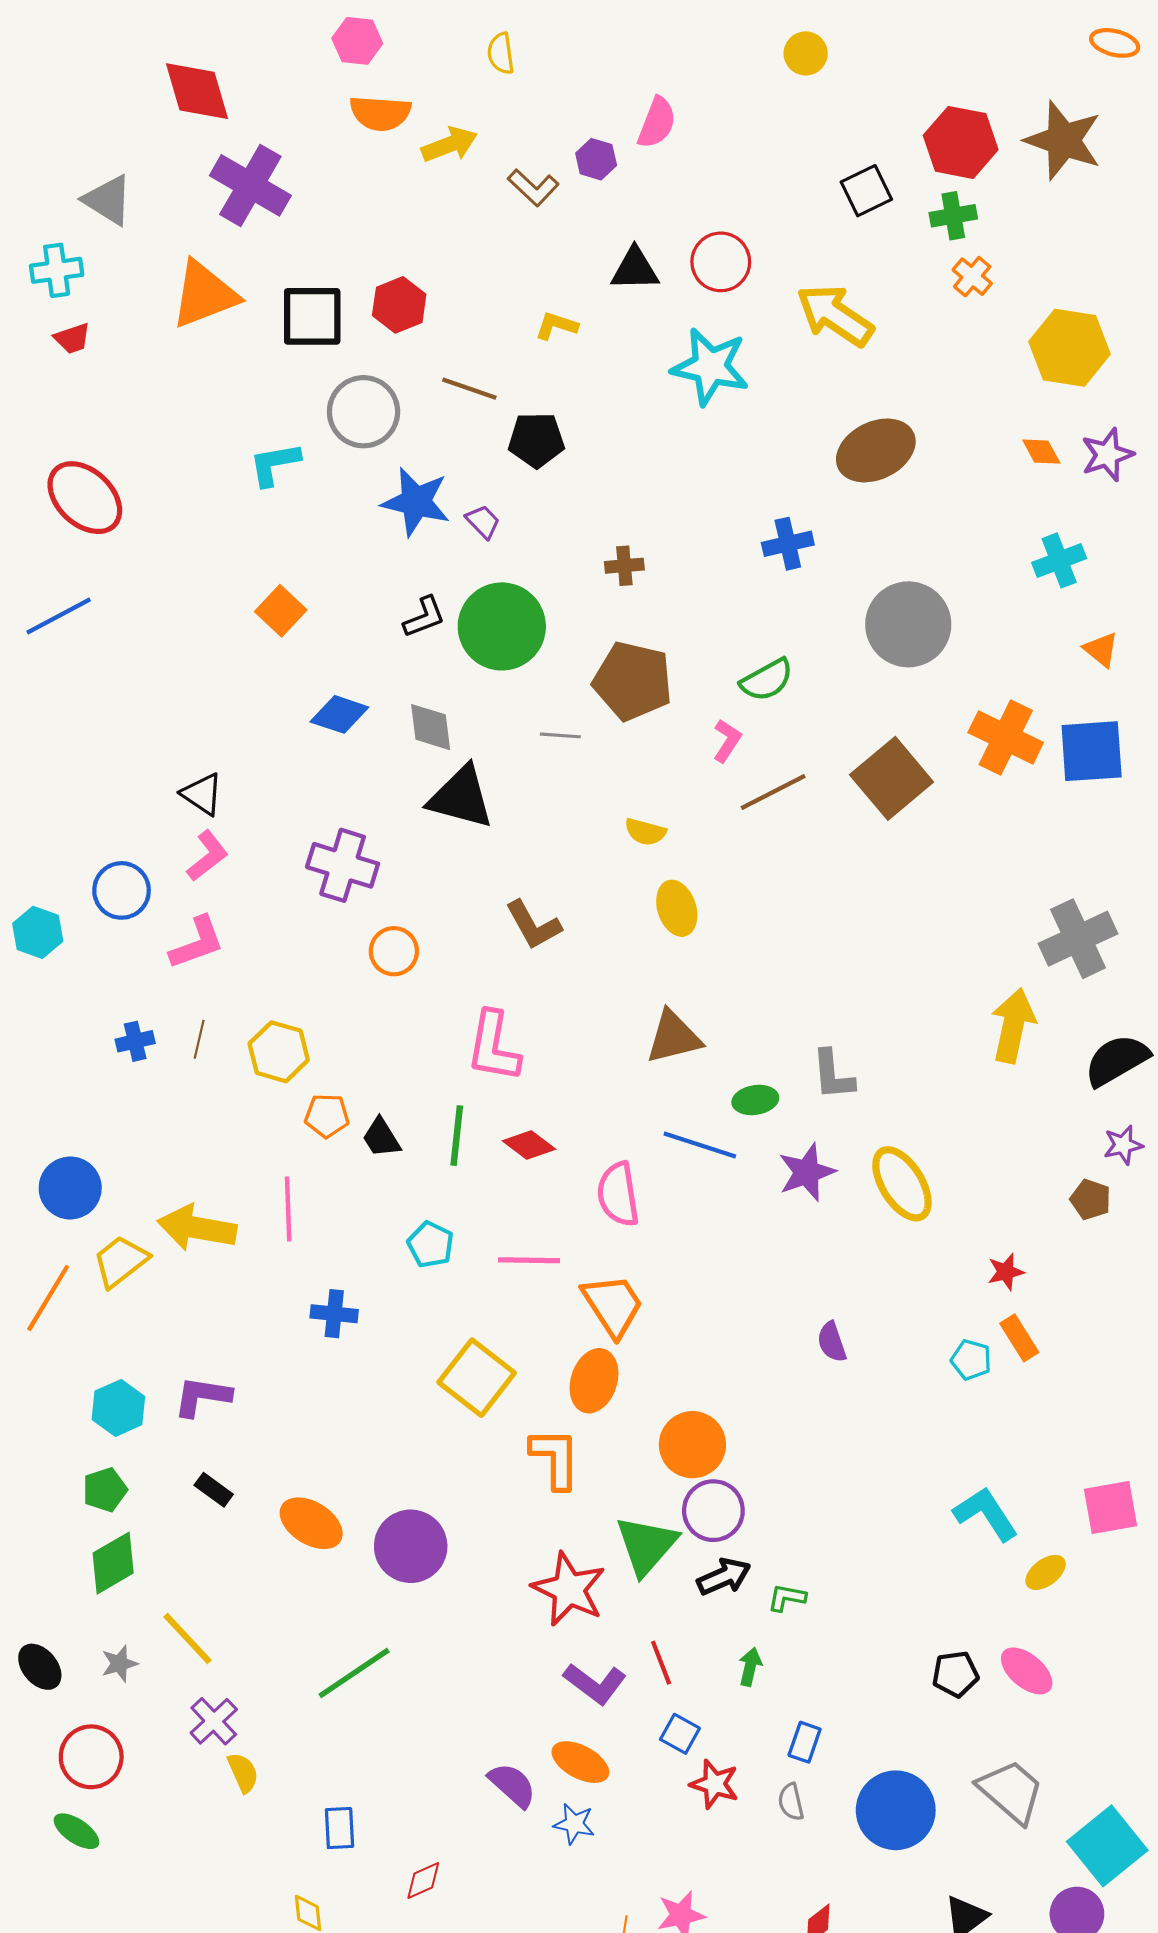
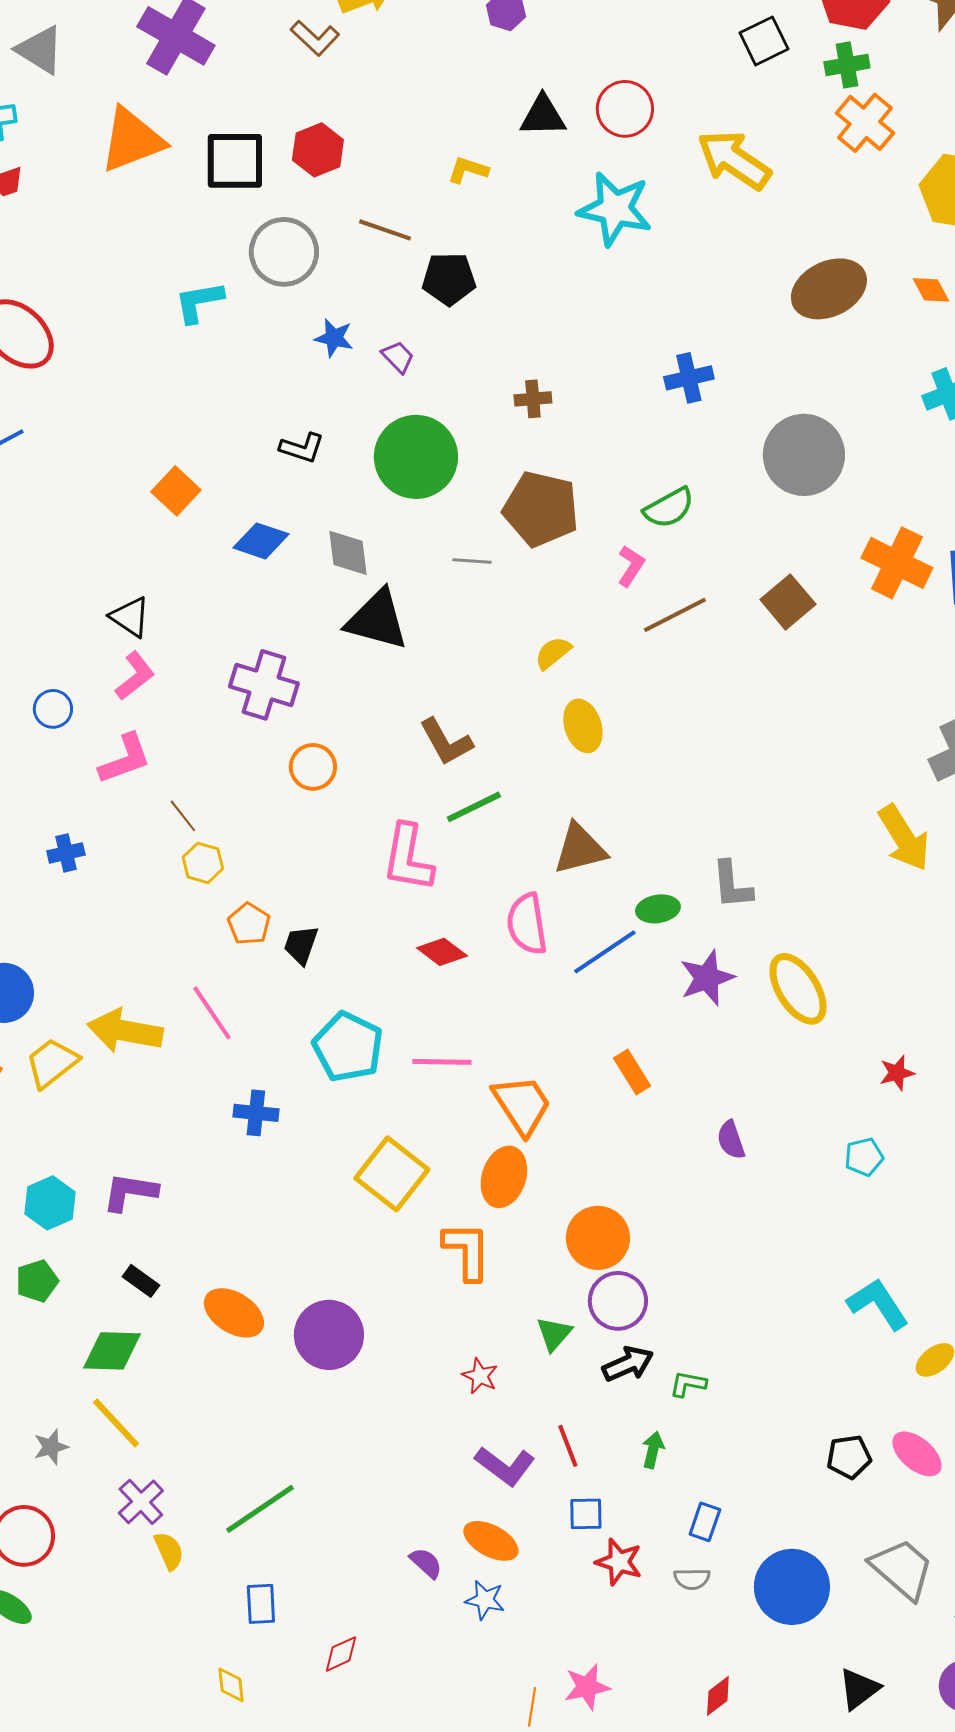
brown L-shape: (533, 188) -> (315, 38), moved
orange cross: (972, 277) -> (865, 123), size x1.5
brown ellipse: (876, 450) -> (829, 289), moved
blue star: (416, 502) -> (334, 338), size x0.6
orange square: (281, 611) -> (176, 491), moved
black L-shape: (424, 617) -> (302, 448), moved, turned 39
brown square: (892, 778) -> (788, 602), size x0.7
yellow semicircle: (645, 832) -> (553, 653), turned 126
blue circle: (122, 890) -> (53, 709), size x0.7
yellow arrow: (1013, 1026) -> (904, 838), turned 136
brown line: (199, 1039) -> (183, 816), moved, turned -51
yellow hexagon: (279, 1052) -> (203, 863), size x0.7
orange pentagon: (327, 1116) -> (249, 924), turned 30
green line: (457, 1136) -> (474, 807), moved, turned 58
black trapezoid: (381, 1138) -> (301, 945), turned 51
blue line: (700, 1145) -> (605, 952), turned -52
pink semicircle: (618, 1194) -> (527, 924), moved
pink line: (288, 1209) -> (212, 1013), turned -32
cyan pentagon: (431, 1245) -> (348, 1047), size x1.6
orange rectangle: (1019, 1338) -> (632, 1072), moved
cyan pentagon: (971, 1360) -> (864, 1157), turned -30
green triangle: (646, 1545) -> (554, 1334), size x0.6
green diamond: (113, 1563) -> (112, 1351), moved, turned 32
red star: (569, 1589) -> (480, 1376), size x0.5
green line: (354, 1673) -> (260, 1509), moved
blue square: (680, 1734) -> (586, 1514), turned -30
purple semicircle: (512, 1785) -> (426, 1563), size x0.7
gray semicircle: (791, 1802) -> (692, 1579), turned -78

